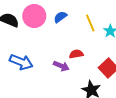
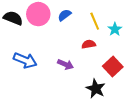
red semicircle: (76, 54) -> (89, 44), moved

